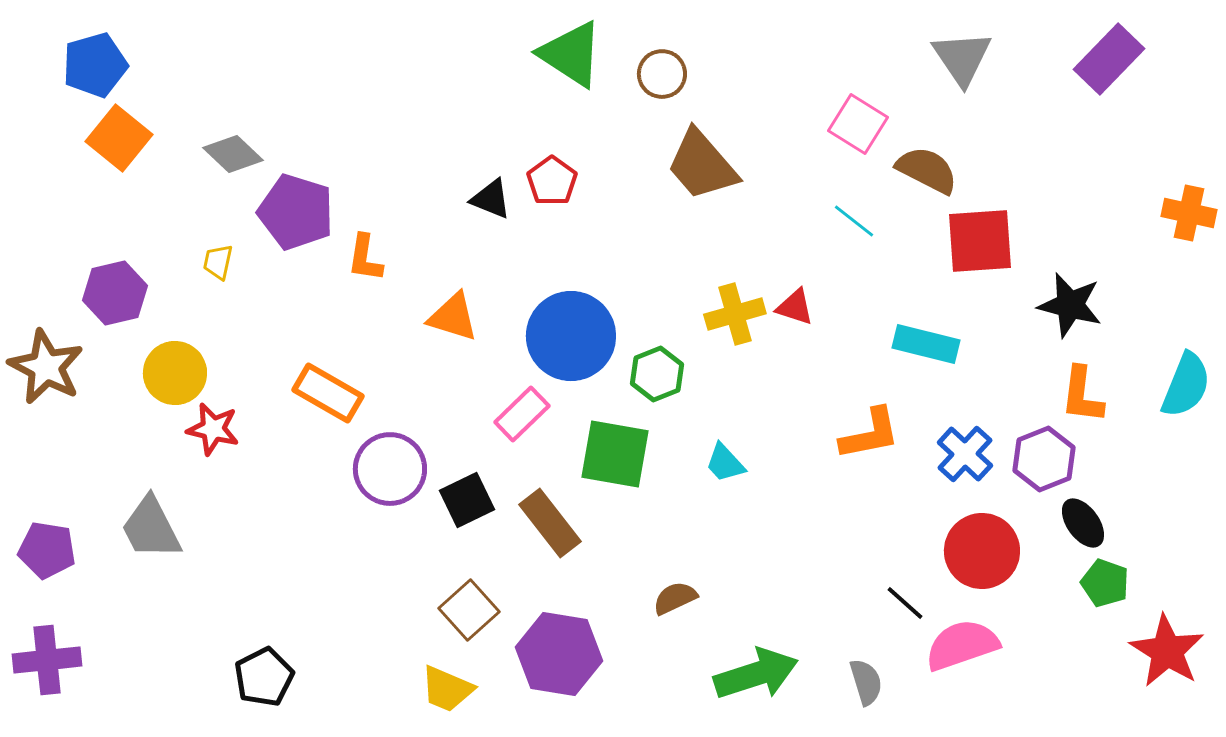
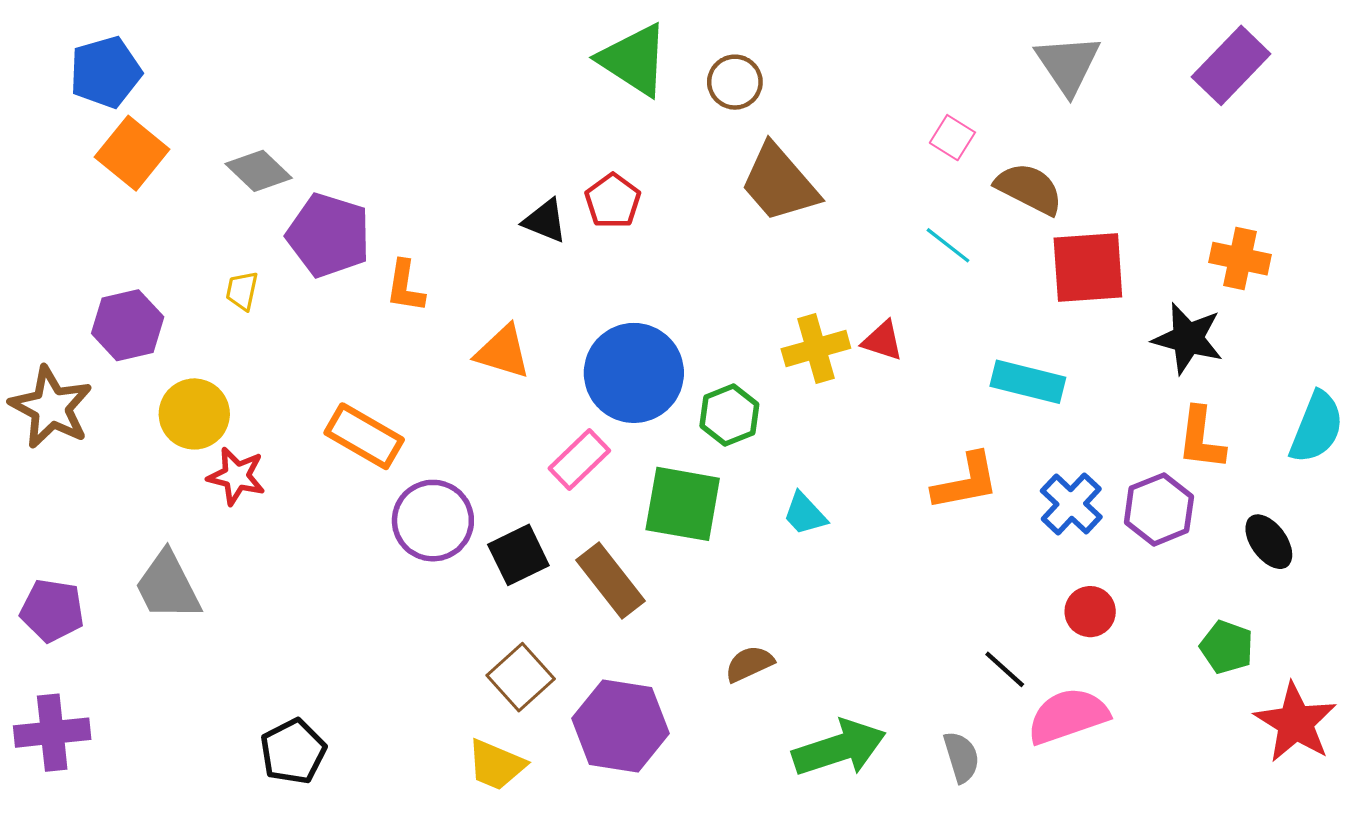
pink square: (858, 124) -> (952, 138), size x0.7
orange cross: (1189, 213) -> (1240, 259), moved
black ellipse: (1083, 523) -> (1269, 542), moved
red circle: (982, 551) -> (1090, 612), size x0.6

